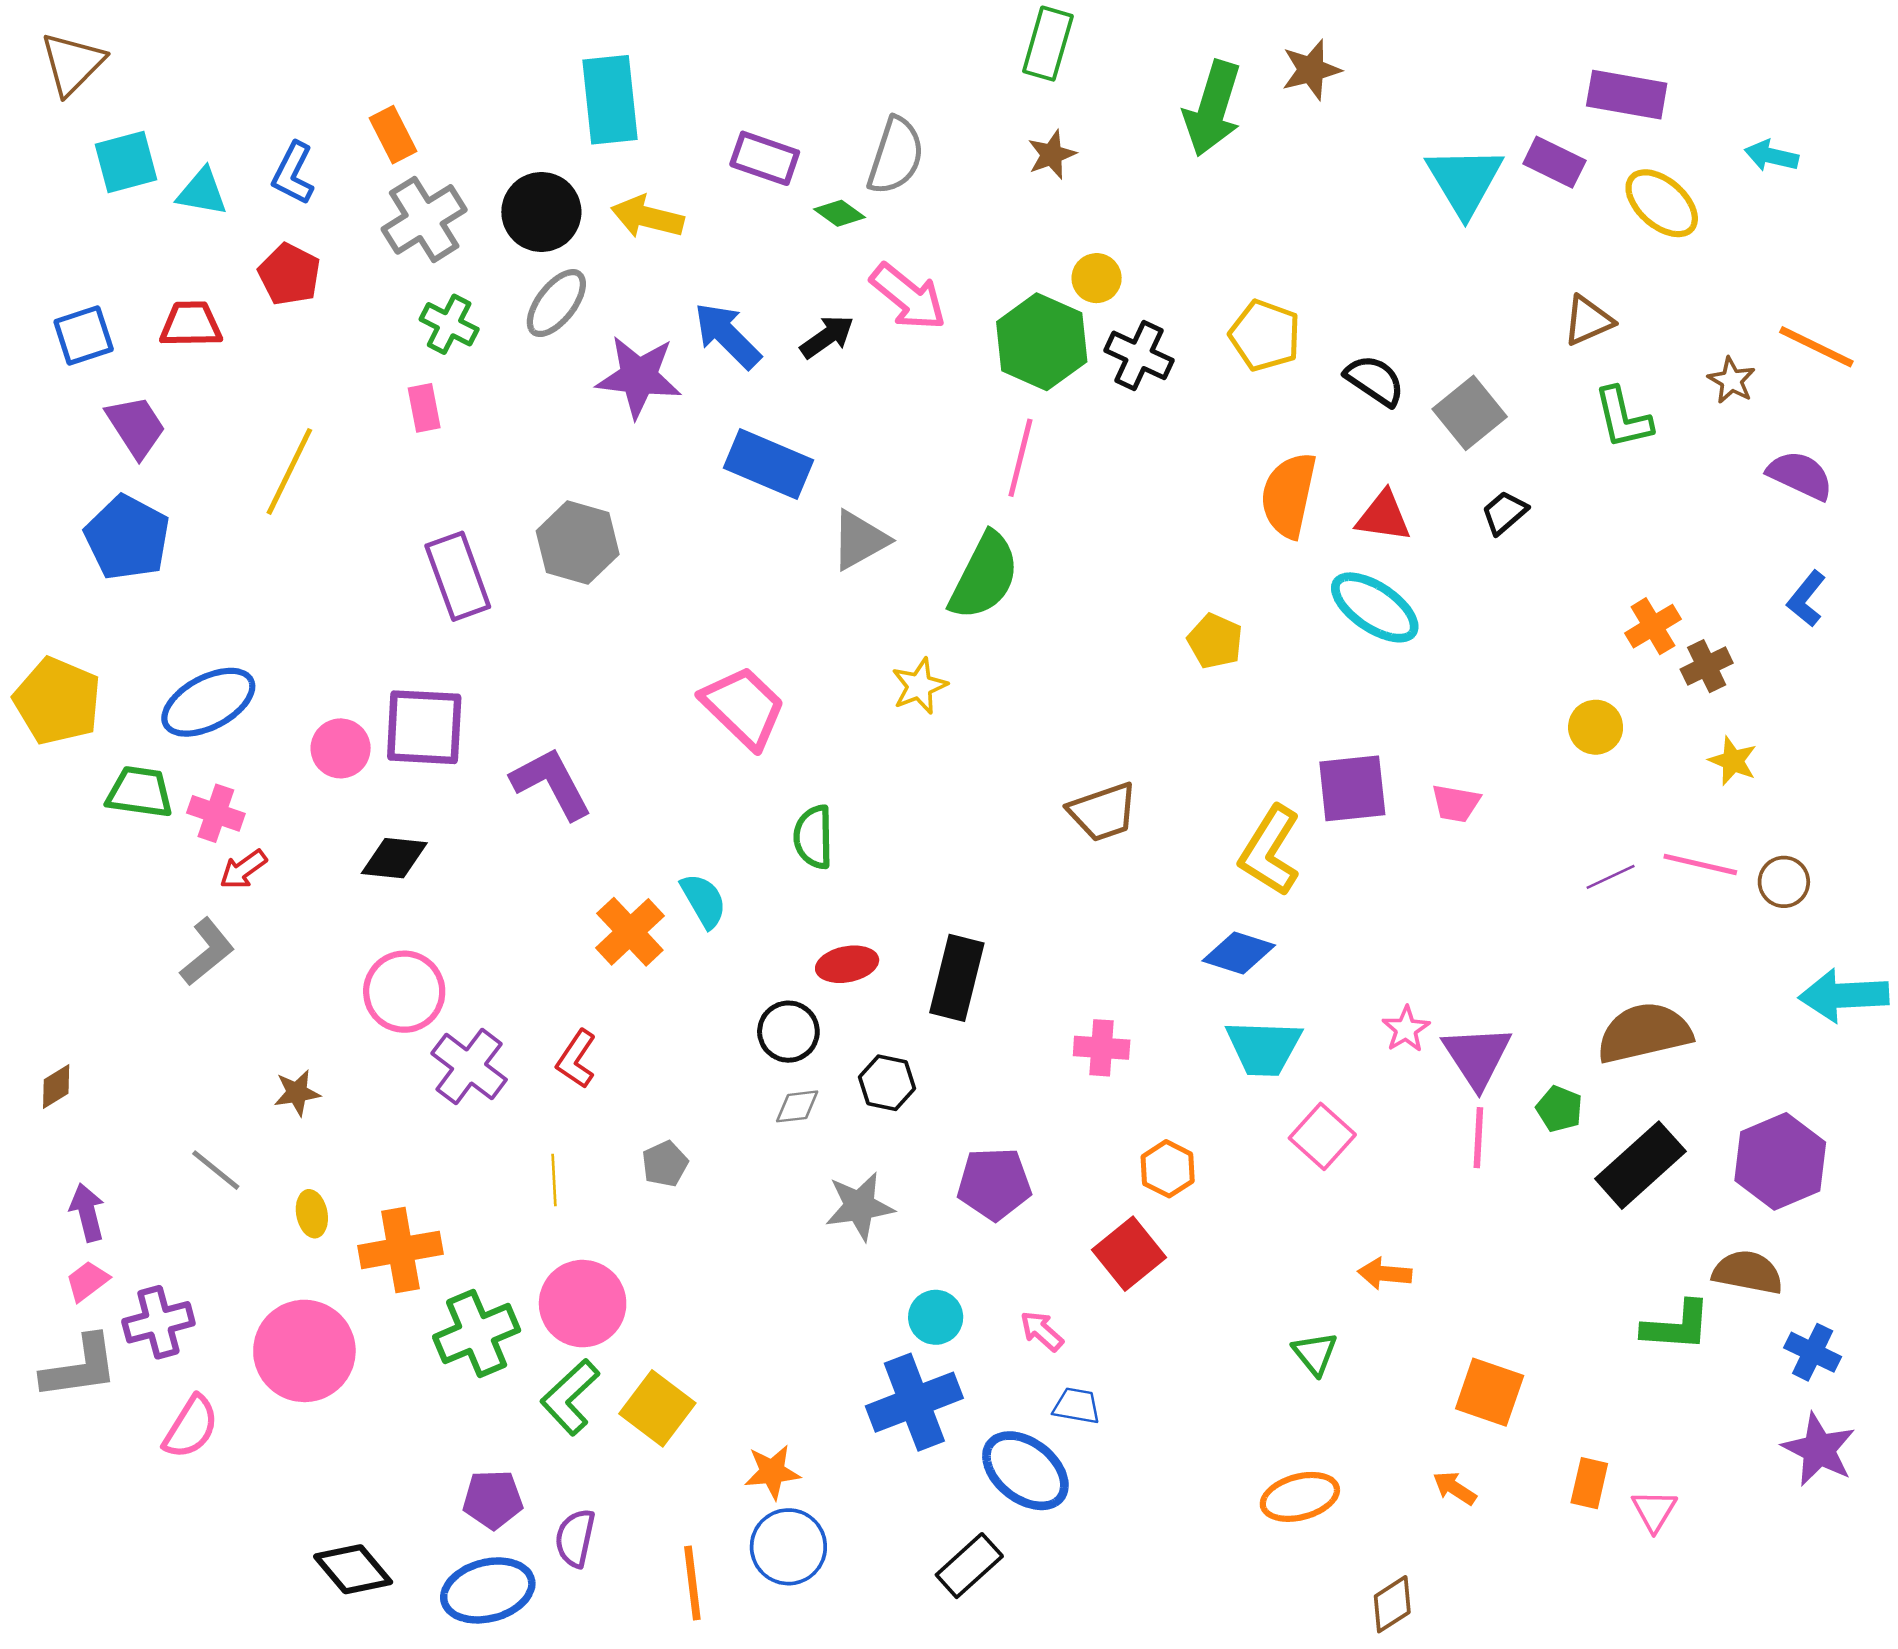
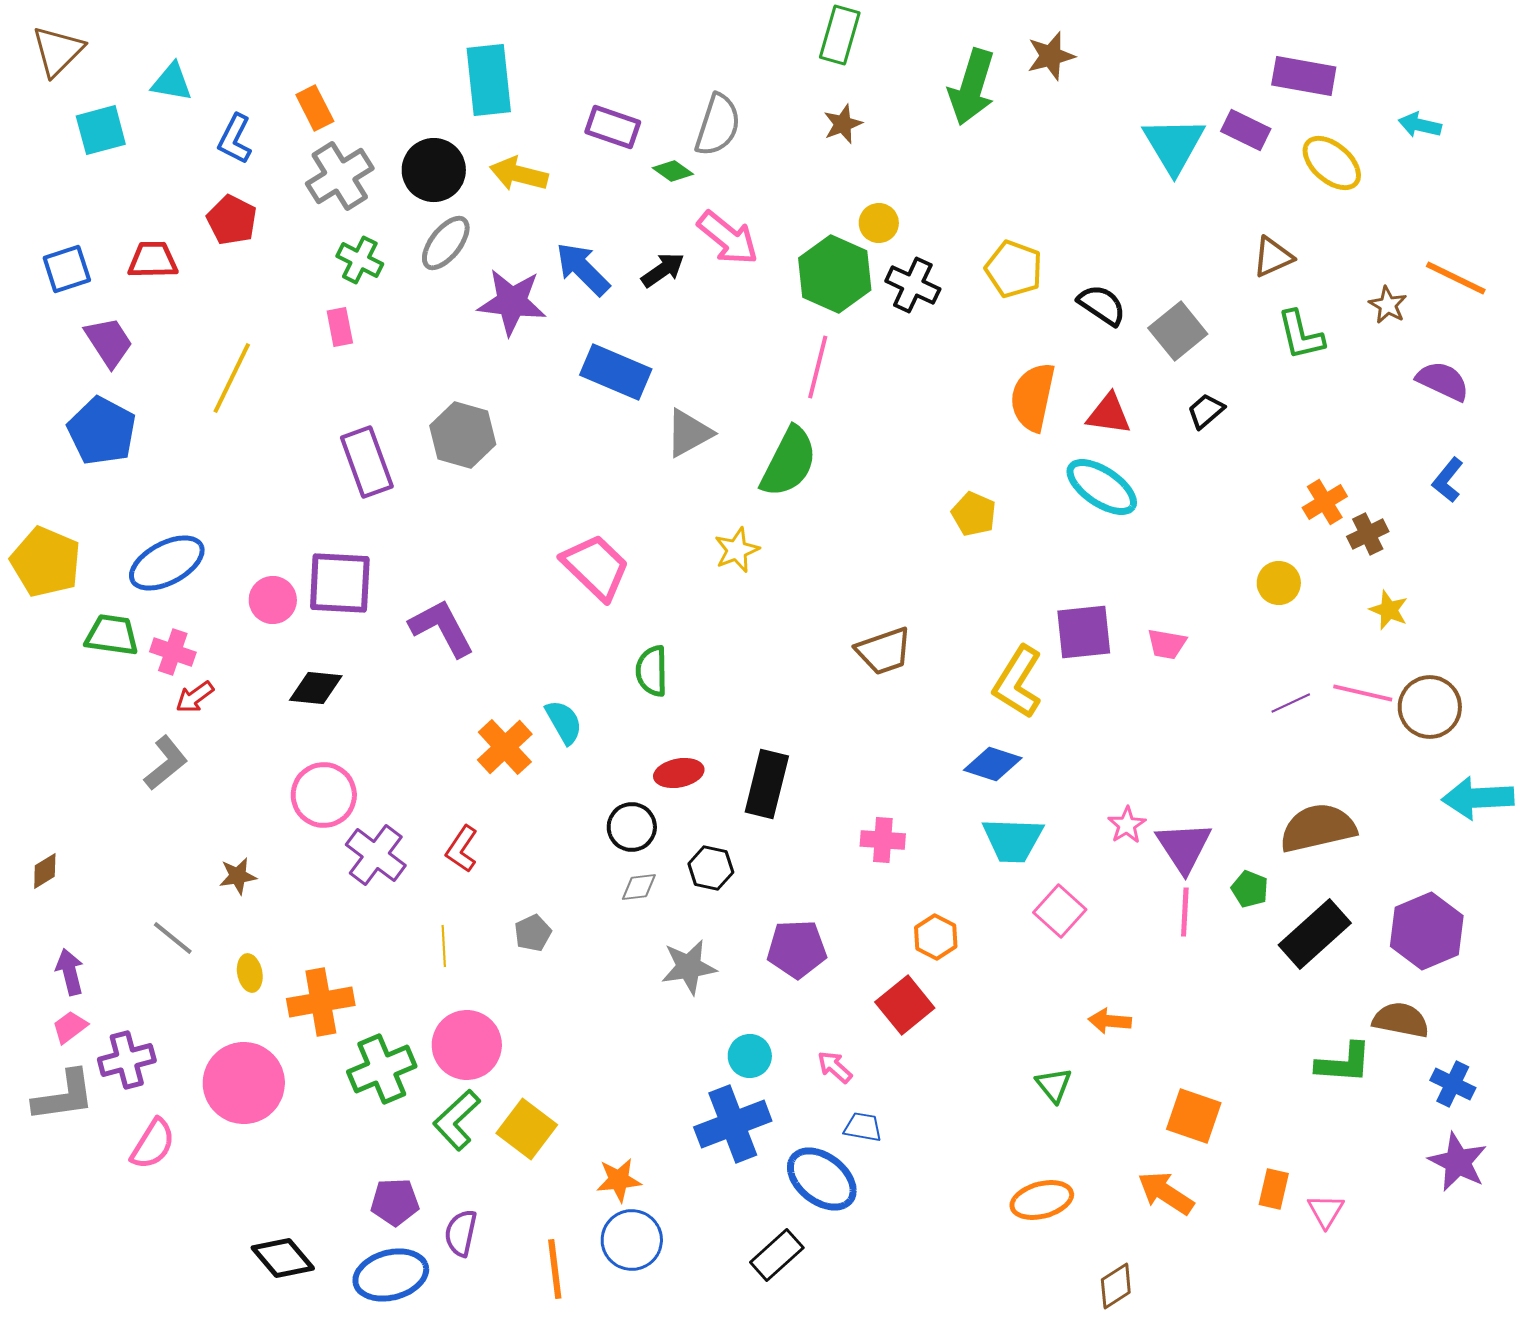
cyan triangle: (202, 192) -> (172, 82), moved
brown circle: (1784, 882) -> (1430, 707), size x1.5
orange arrow: (1455, 1488) -> (1166, 1193), size x1.6

